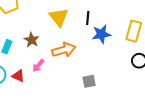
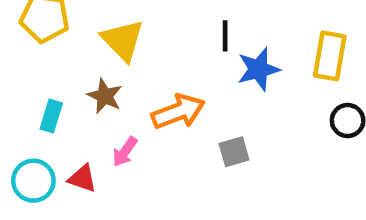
yellow triangle: (59, 17) -> (123, 40), moved
gray square: (89, 81) -> (234, 152), moved

